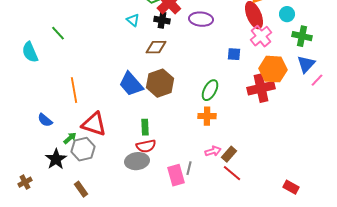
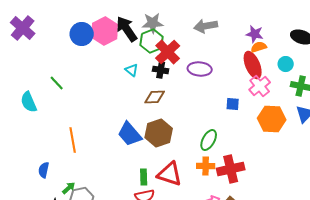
red cross: (261, 88) -> (231, 169), moved
blue semicircle: (45, 120) -> (44, 170), turned 63
red triangle: (94, 124) -> (170, 174), moved

